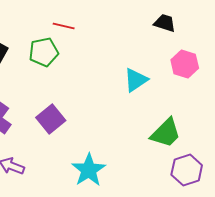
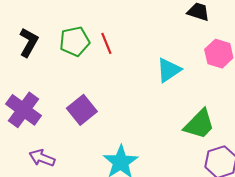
red line: (64, 26) -> (106, 43), moved, turned 55

